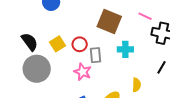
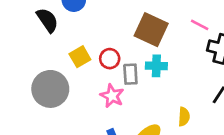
black semicircle: (30, 42) -> (47, 20), moved
cyan cross: (125, 49) -> (156, 66), moved

